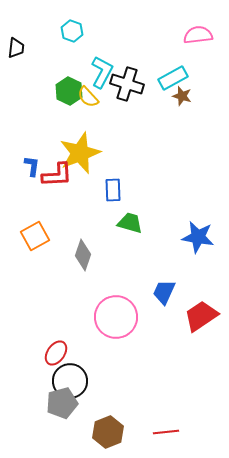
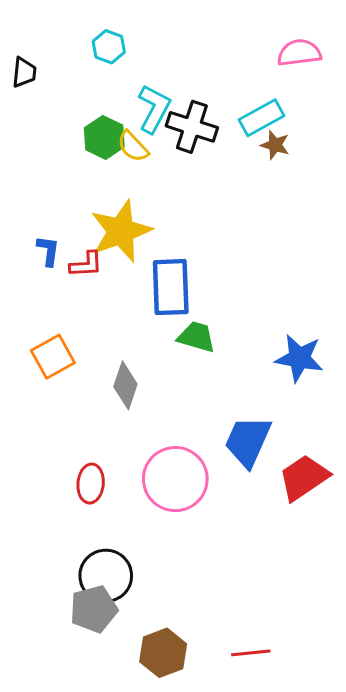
red L-shape: (57, 175) -> (86, 264), size x0.7
blue rectangle: (113, 190) -> (171, 287), size x1.6
blue trapezoid: (164, 292) -> (248, 441), size x1.4
red ellipse: (56, 353) -> (91, 484), moved, turned -30

